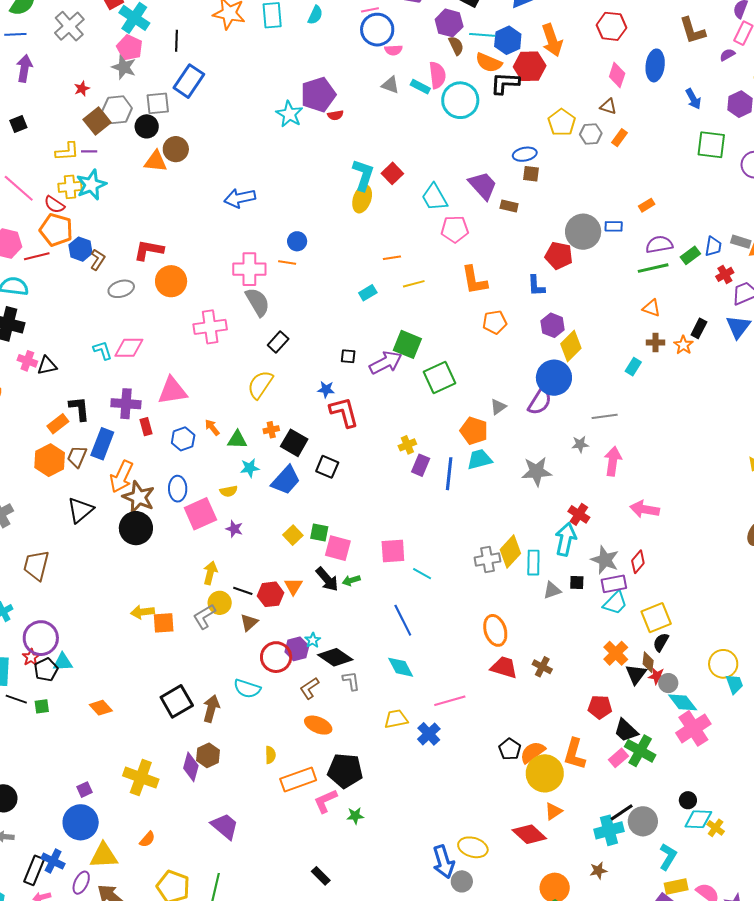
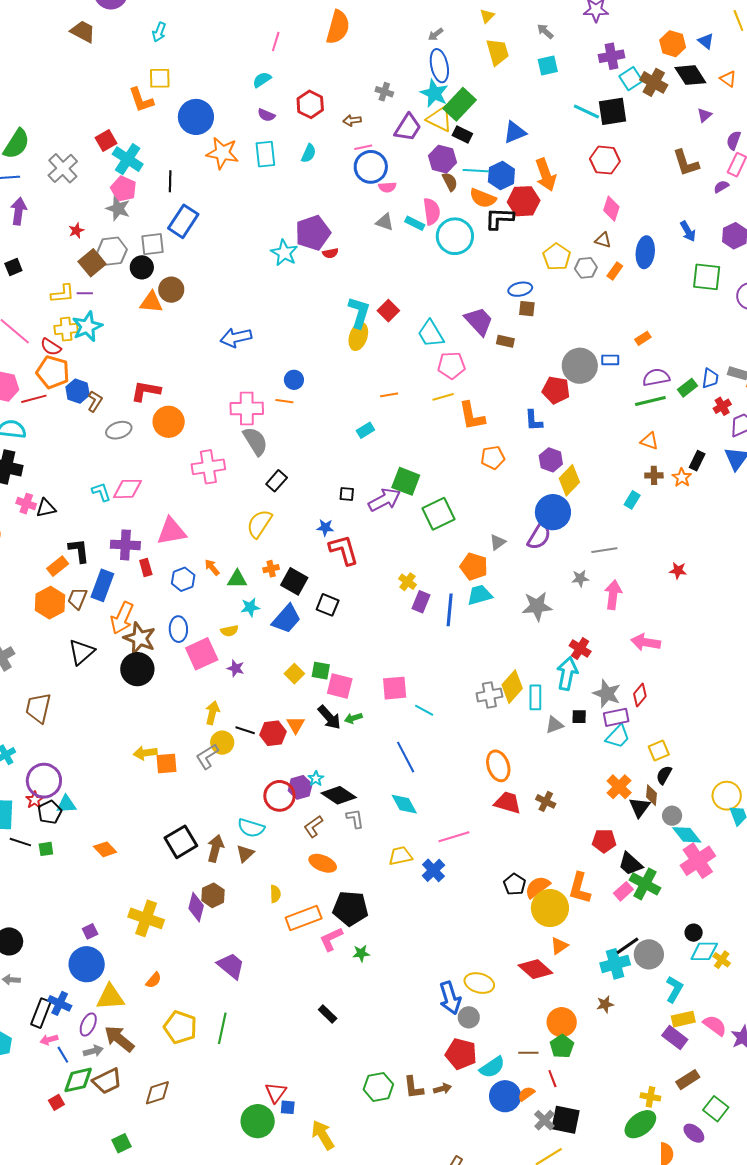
blue ellipse: (655, 65) -> (645, 252), moved
yellow line: (414, 284) -> (443, 397), moved
yellow cross: (407, 445) -> (407, 582), turned -30
yellow square: (656, 618) -> (659, 751), size x0.7
brown triangle: (249, 623) -> (245, 854), moved
red star: (657, 676) -> (678, 570), moved

